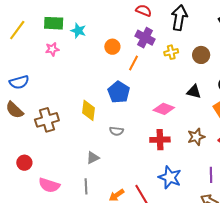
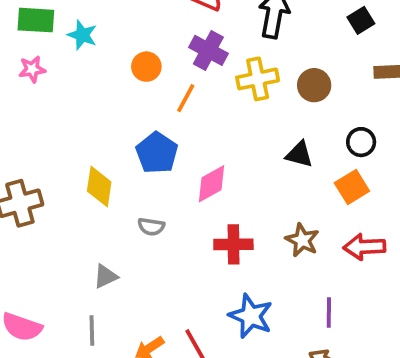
yellow cross: (171, 52) -> (258, 79), size x1.5
pink diamond: (164, 109) -> (211, 184), moved, turned -50
brown star: (196, 137) -> (302, 240), turned -30

